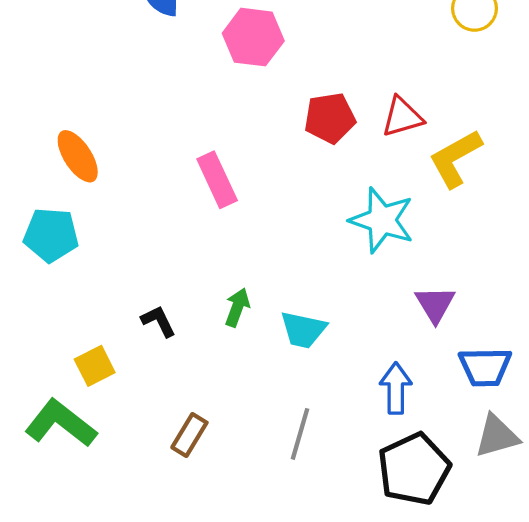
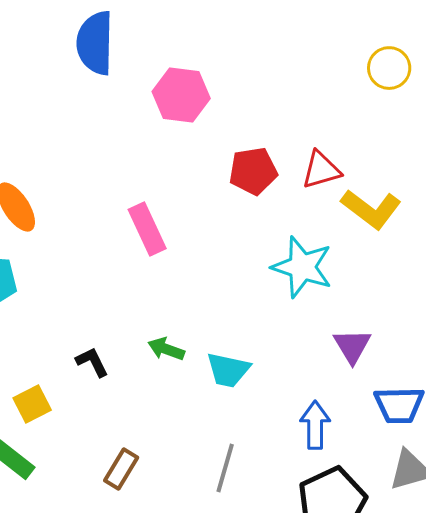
yellow L-shape: (455, 158) -> (371, 209), turned -114
green arrow: (237, 307) -> (166, 349), turned -90

